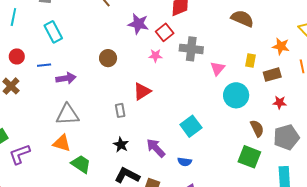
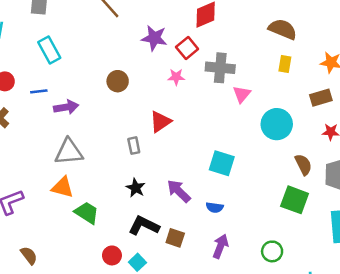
yellow rectangle: (250, 61) -> (285, 64), moved
pink triangle: (218, 68) -> (242, 94), moved
cyan square: (191, 126) -> (222, 163), turned -35

